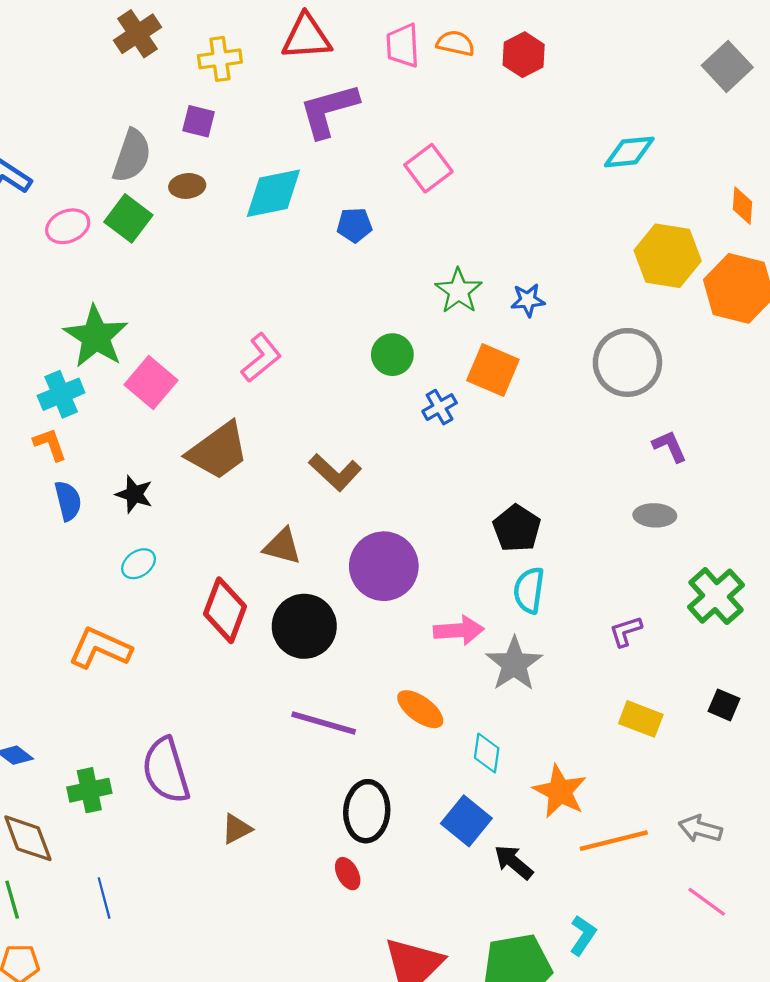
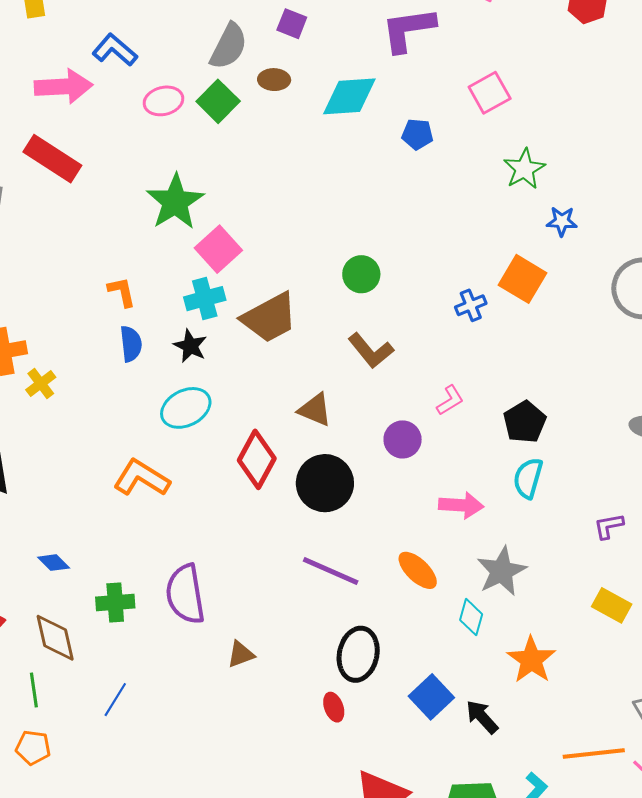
green star: (459, 291) -> (524, 169), moved
green circle: (392, 355) -> (361, 274), moved
pink L-shape: (261, 358) -> (450, 400), moved, size x0.7
cyan cross: (61, 394) -> (205, 299), moved
cyan ellipse: (139, 564) -> (186, 408), size x1.6
purple circle: (384, 566) -> (403, 439), size x0.6
gray star: (514, 664) -> (502, 571), moved
blue square: (466, 821) -> (431, 697), moved
orange line: (614, 841) -> (594, 753), moved
blue line: (104, 898) -> (115, 700), turned 39

